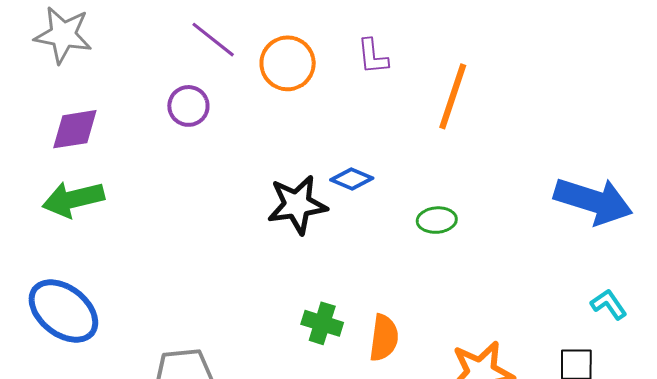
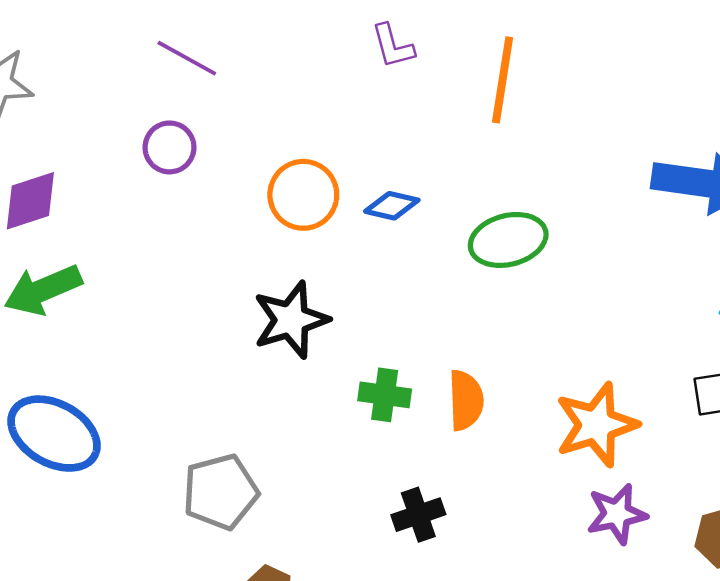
orange circle: (288, 63) -> (303, 195), moved
black star: (297, 205) -> (291, 320), moved
green ellipse: (437, 220) -> (508, 240), size x1.5

